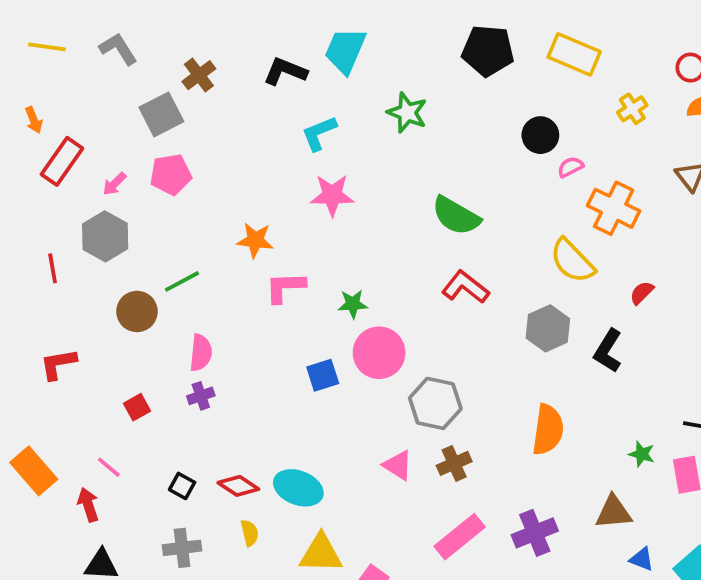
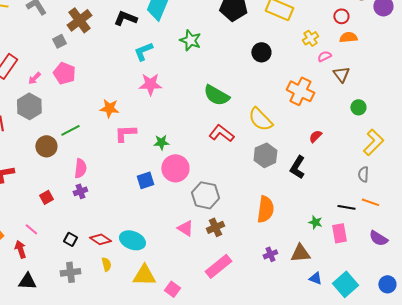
brown cross: (199, 75) -> (79, 20), size x1.4
gray square: (161, 114) -> (59, 41), size x0.6
pink semicircle: (570, 167) -> (324, 56), moved
pink pentagon: (171, 174) -> (64, 73), turned 30
yellow semicircle: (572, 261) -> (260, 119), moved
purple cross: (535, 533) -> (270, 254), moved, size x0.6

